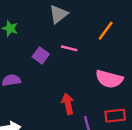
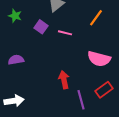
purple square: (41, 55) -> (41, 27), moved
red rectangle: (115, 116) -> (104, 90), turned -30

